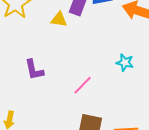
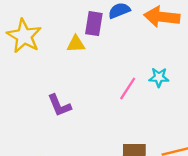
pink line: (83, 85) -> (128, 88), moved

